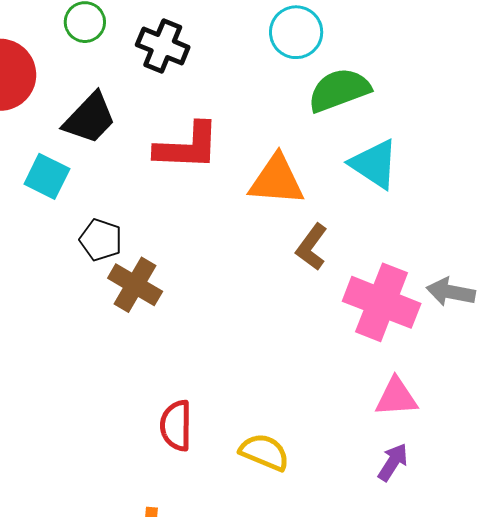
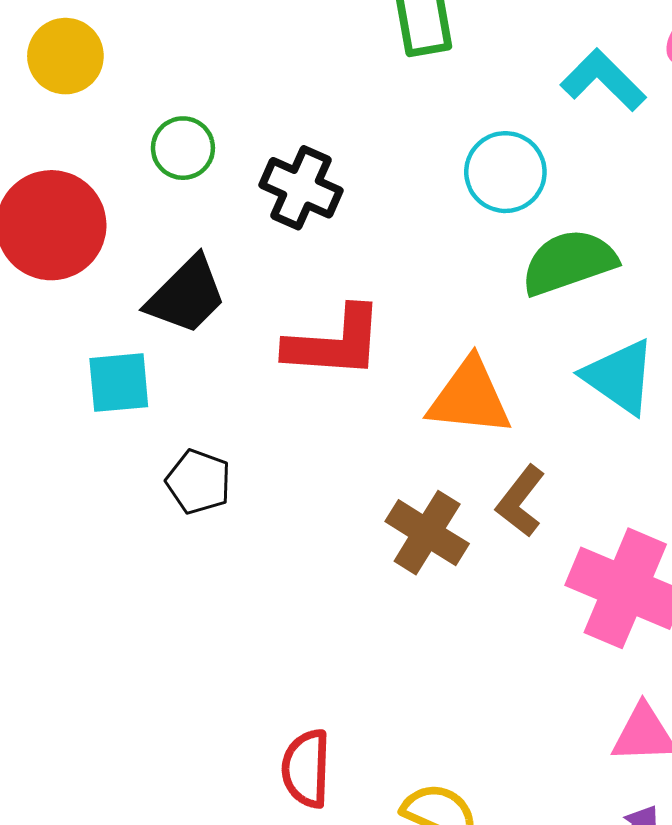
cyan square: (47, 176) -> (119, 383), turned -33
brown cross: (135, 285) -> (427, 533), moved

